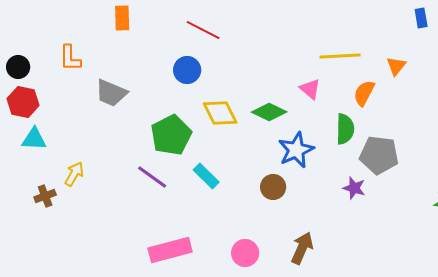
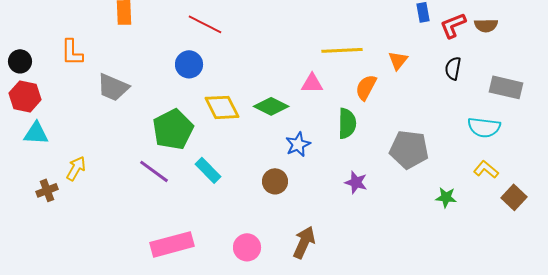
pink triangle: (310, 89) -> (312, 83), turned -40
blue star: (296, 150) -> (298, 144), size x0.7
gray pentagon: (379, 155) -> (409, 149), moved

